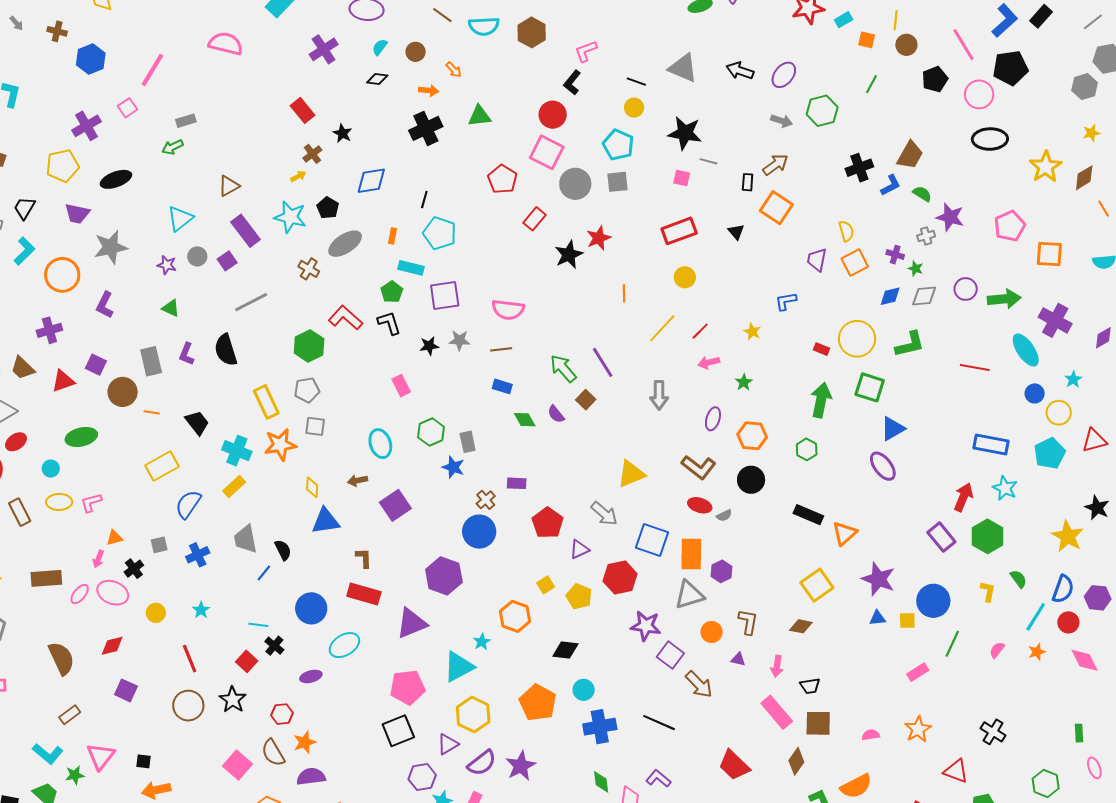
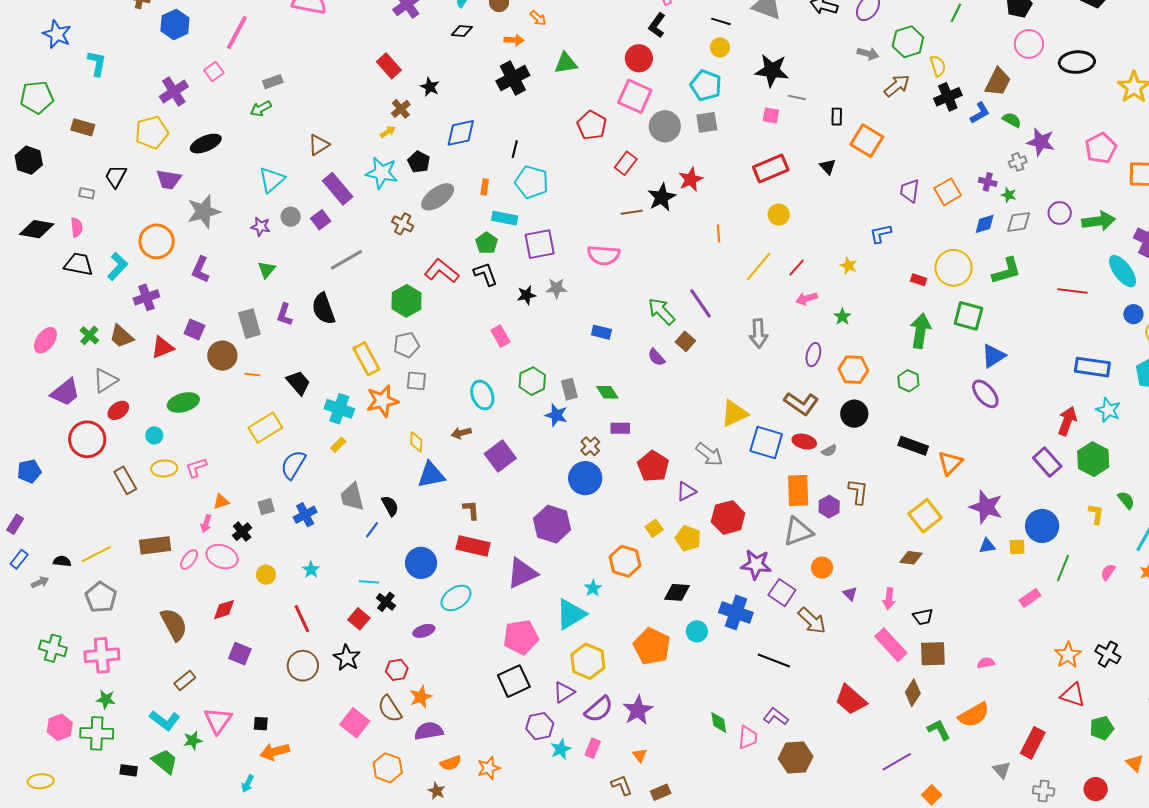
pink circle: (979, 94) -> (1029, 44), moved
brown arrow: (775, 165) -> (897, 86), moved
yellow semicircle: (846, 231) -> (938, 66), moved
cyan L-shape: (24, 251) -> (118, 266), moved
green triangle: (171, 308) -> (267, 270), turned 48
brown line: (501, 349) -> (632, 212), moved
green diamond: (525, 420) -> (607, 392), moved
yellow rectangle: (234, 486) -> (338, 445), size x0.7
blue square: (652, 540) -> (766, 442), moved
brown L-shape: (748, 622) -> (858, 492), moved
purple triangle: (738, 659) -> (850, 594), turned 35
blue cross: (600, 727) -> (736, 612), moved, turned 32
orange star: (918, 729) -> (1068, 655), moved

